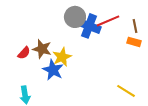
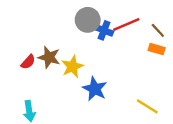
blue cross: (89, 26) -> (104, 30), size x0.7
brown line: (135, 26) -> (158, 30), turned -32
blue star: (53, 70) -> (95, 89), moved

